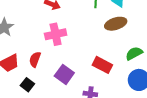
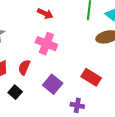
pink cross: (56, 34) -> (46, 44), turned 30

